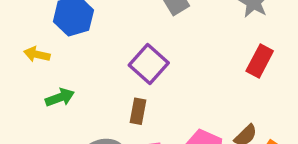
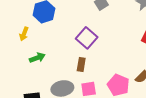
yellow arrow: (37, 54) -> (24, 34), turned -80

